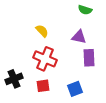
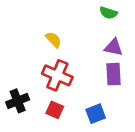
purple triangle: (79, 37) -> (113, 47), moved
red square: (43, 86) -> (55, 110), turned 32

